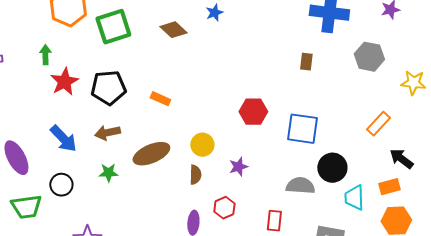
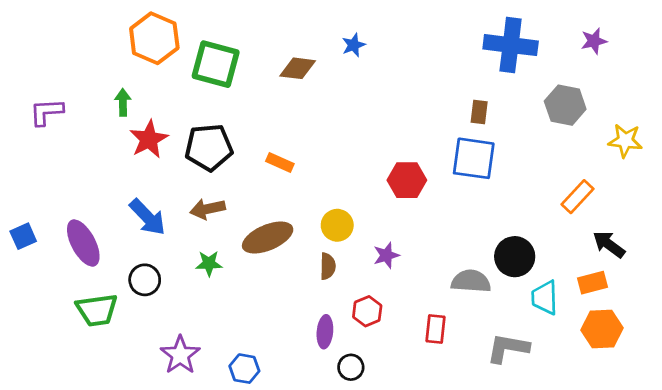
green square: (113, 27) -> (216, 64), turned 33
brown diamond: (173, 30) -> (298, 68), turned -36
blue square: (302, 129) -> (474, 158), moved

